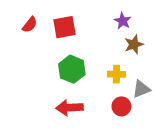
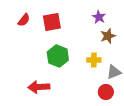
red circle: (121, 106) -> (106, 92), moved
red arrow: (69, 108) -> (39, 87), moved

